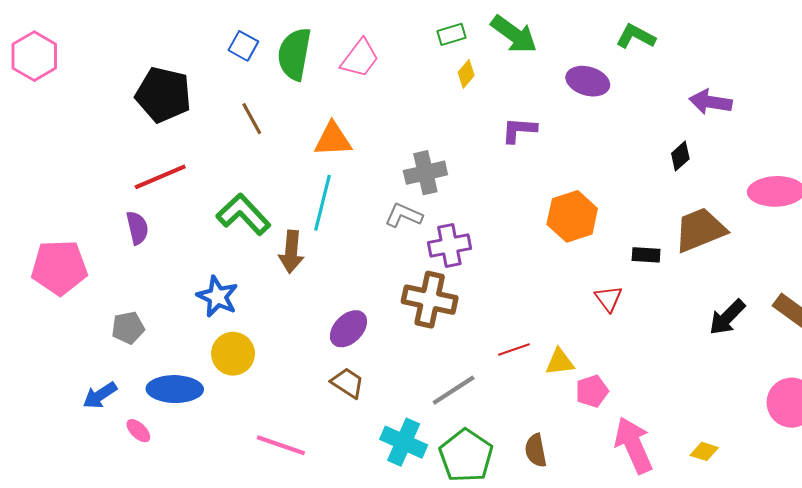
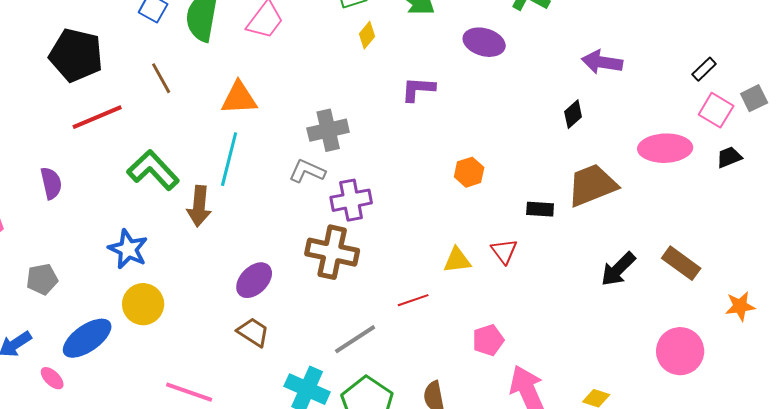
red line: (160, 177) -> (97, 117), moved
orange hexagon: (572, 216) -> (469, 172), size x0.6
yellow triangle: (560, 362) -> (457, 260), moved
blue ellipse: (175, 389) -> (87, 338), turned -36

